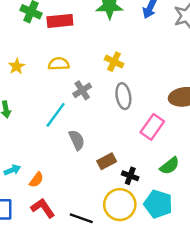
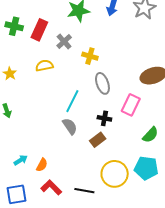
red rectangle: (60, 21) -> (39, 30), turned -50
gray cross: (82, 90) -> (64, 41), moved
cyan line: (56, 115) -> (72, 101), moved
black cross: (130, 176) -> (104, 118), moved

